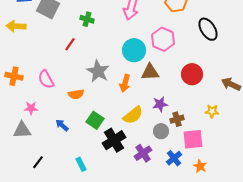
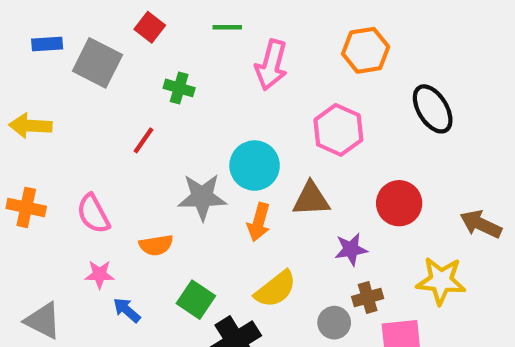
yellow arrow: (16, 26) -> (30, 126), moved
cyan circle: (134, 50) -> (255, 166), moved
gray star: (98, 71) -> (202, 197), turned -30
purple star: (160, 104) -> (351, 249), moved
pink star: (31, 108) -> (100, 274), moved
yellow star: (212, 111) -> (441, 281), size x1.6
gray triangle: (22, 130) -> (43, 321), turned 30

